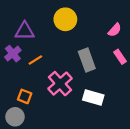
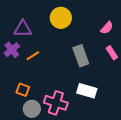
pink cross: (60, 84) -> (56, 103), moved, turned -30
gray circle: (15, 117) -> (32, 109), moved

